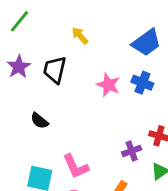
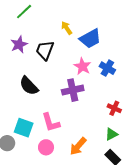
blue trapezoid: (146, 42) -> (90, 39), moved
black semicircle: (39, 121) -> (29, 86), size x1.5
purple cross: (132, 151) -> (73, 90), moved, size x1.5

